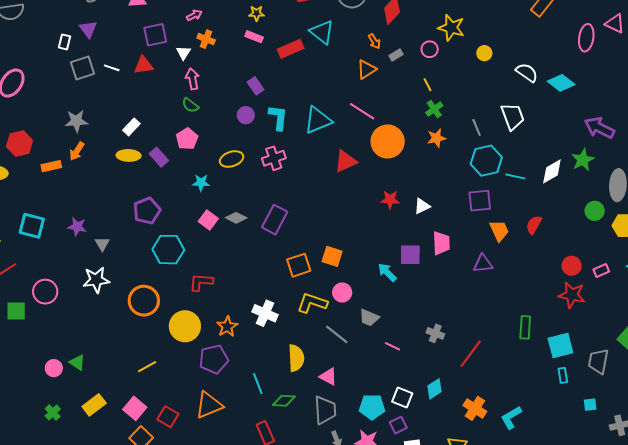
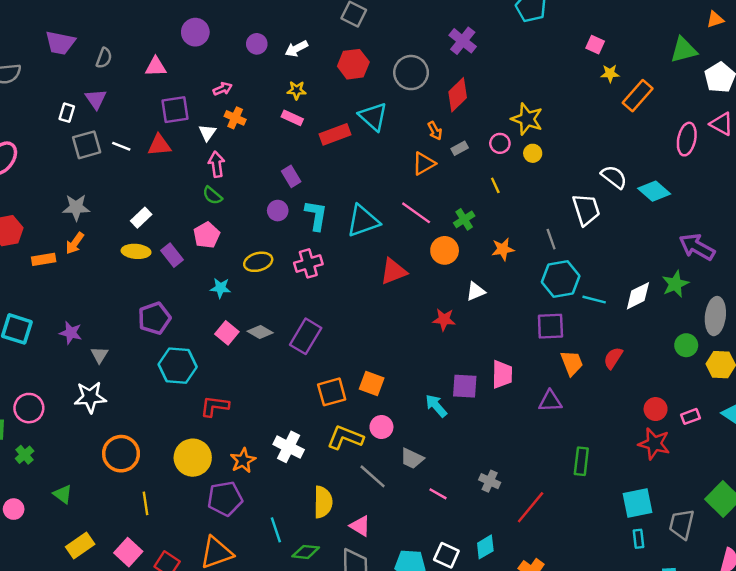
yellow circle: (484, 53) -> (533, 153), moved
green cross: (434, 109) -> (464, 219), moved
white trapezoid: (513, 116) -> (586, 210), moved
orange circle: (388, 141) -> (445, 250), size x0.7
white triangle: (422, 206) -> (476, 291), moved
orange circle: (144, 301) -> (121, 454), moved
green rectangle: (525, 327) -> (581, 461), moved
yellow line: (147, 367) -> (145, 503), turned -72
pink circle: (54, 368) -> (14, 509), moved
green cross: (53, 413) -> (25, 455), moved

